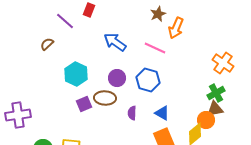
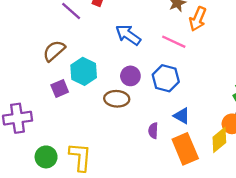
brown semicircle: (47, 44) -> (54, 51), moved, size x1.5
purple square: (84, 104) -> (60, 88), moved
purple semicircle: (132, 113) -> (153, 131), moved

